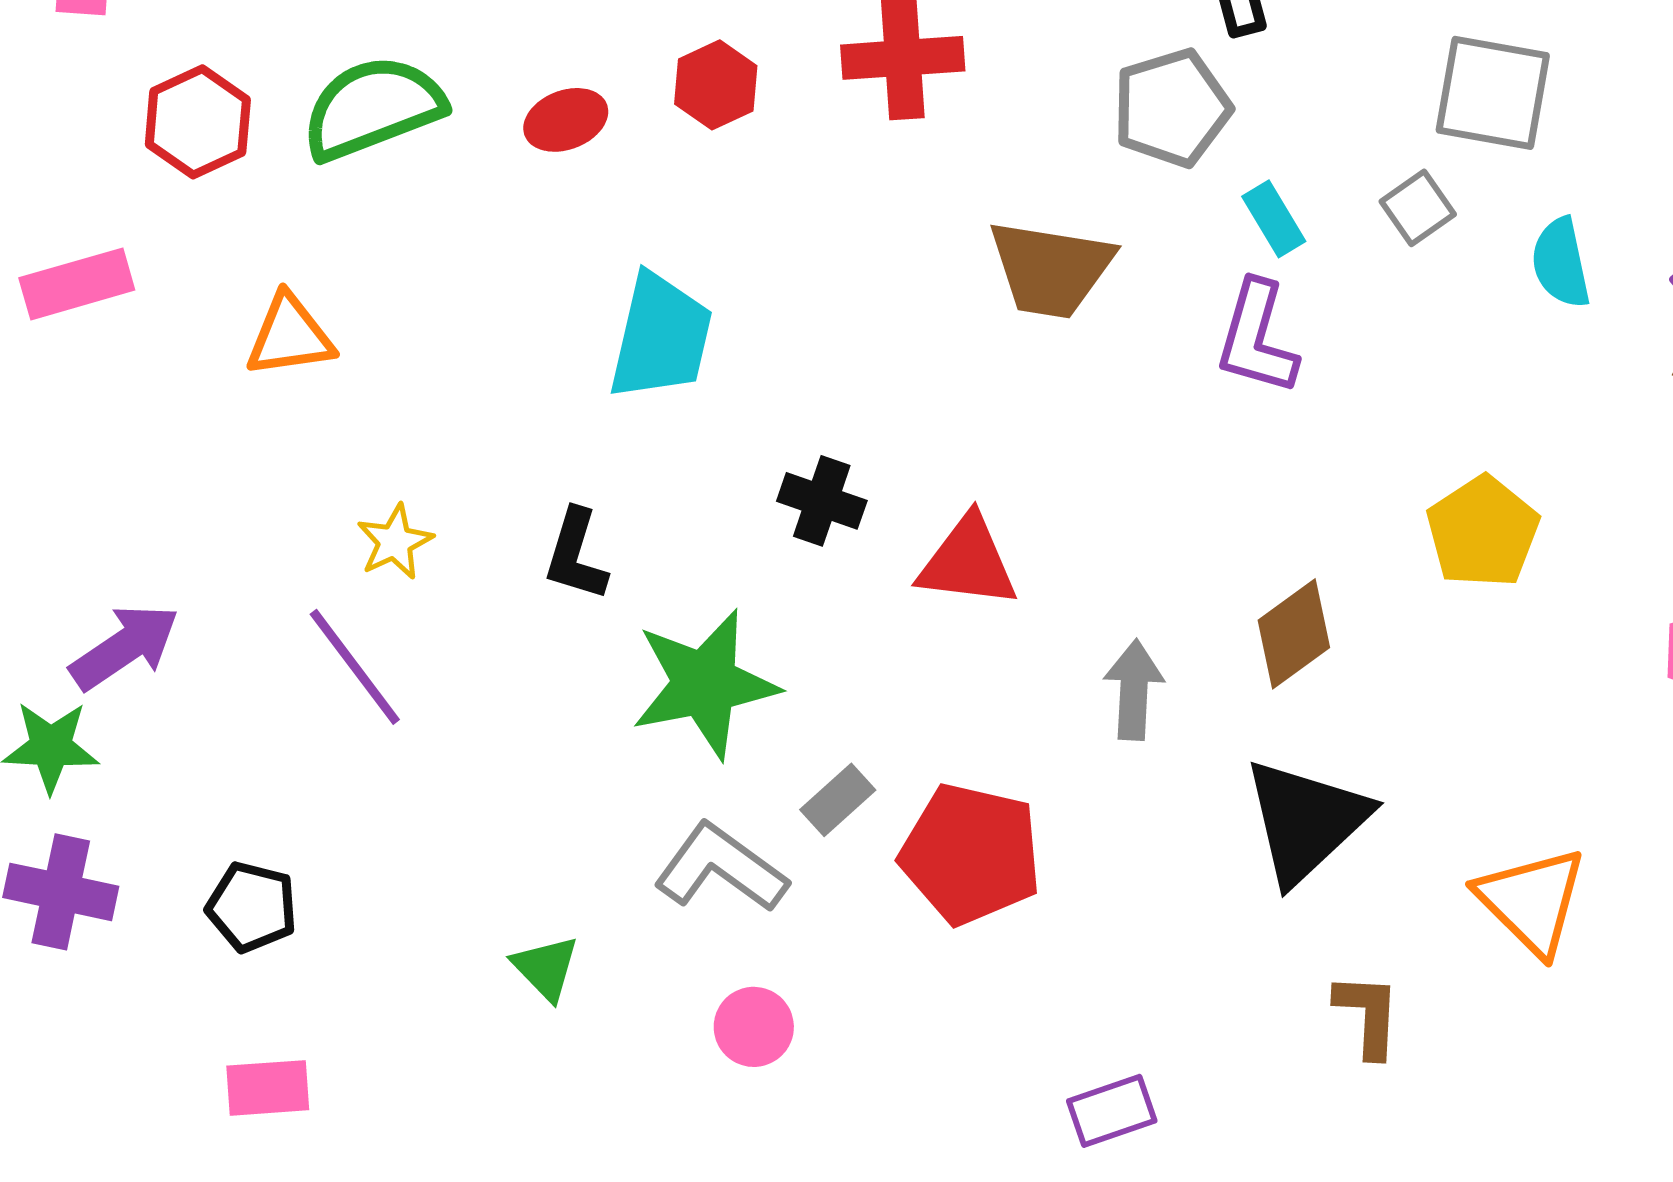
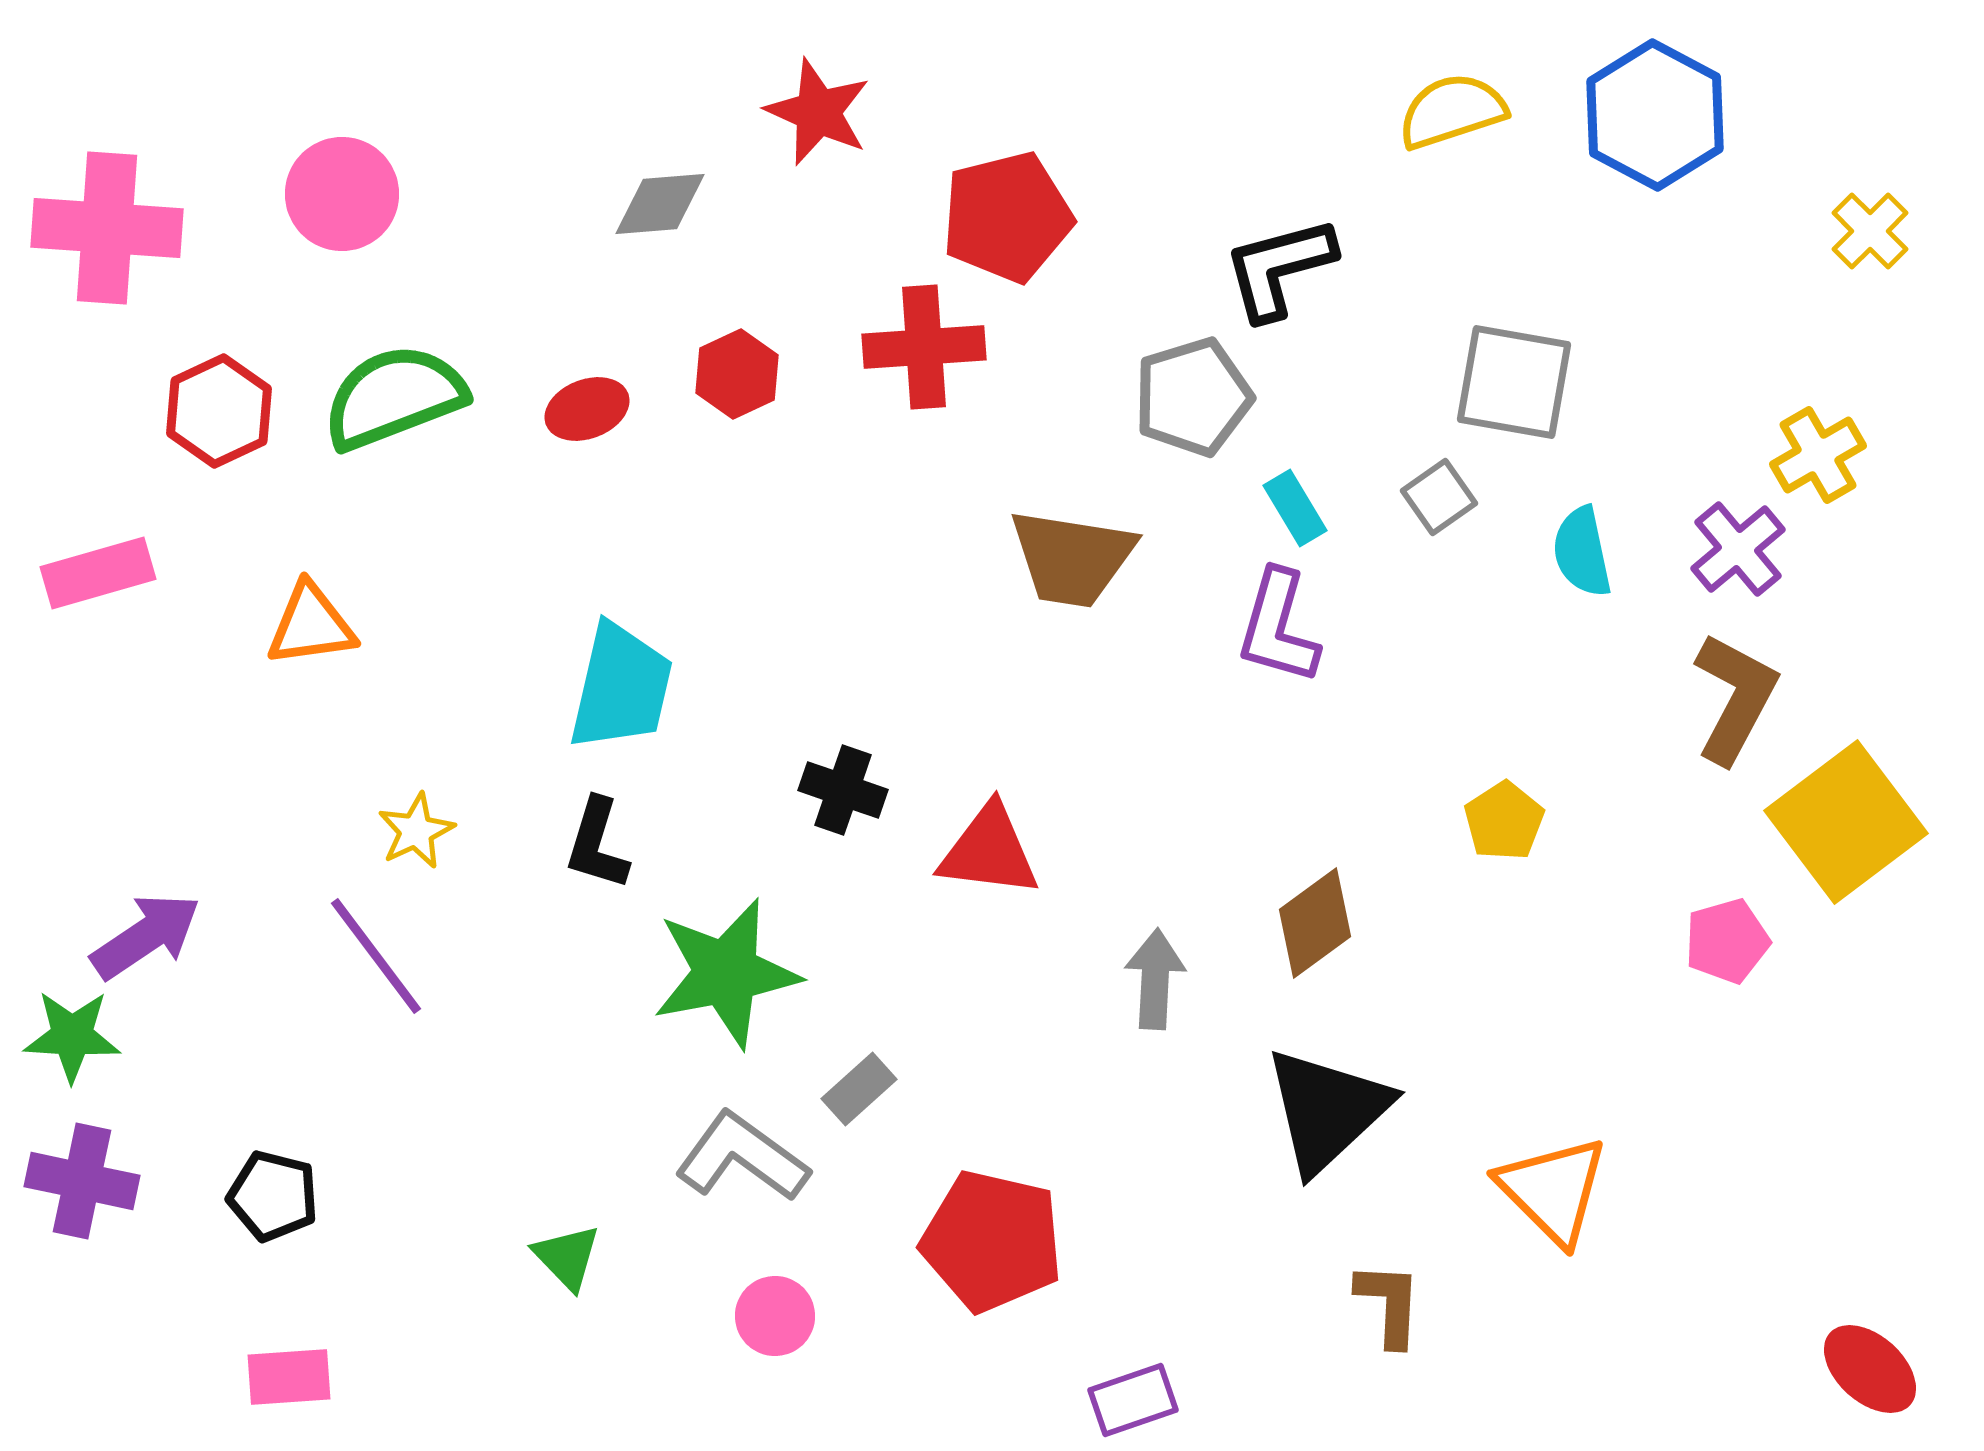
cyan trapezoid: (661, 337) -> (621, 687), moved
yellow pentagon: (1483, 532) -> (1504, 821), size x0.7
red pentagon: (971, 854) -> (992, 1241), moved

